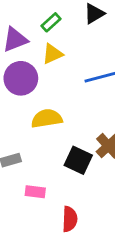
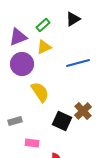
yellow semicircle: (47, 119) -> (40, 92), turned 65

